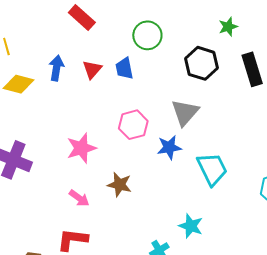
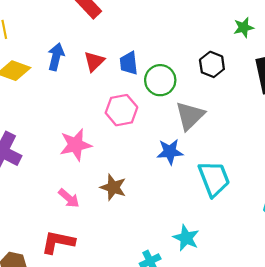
green circle: (147, 35) -> (160, 80), moved
black hexagon: (201, 63) -> (212, 64), size x0.7
pink hexagon: (133, 125) -> (121, 110), moved

